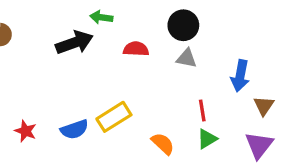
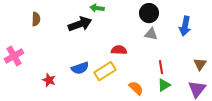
red semicircle: (136, 49) -> (119, 50), moved
blue arrow: (240, 76) -> (185, 26), moved
blue semicircle: (74, 129) -> (80, 68), moved

